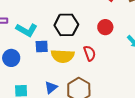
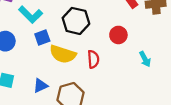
blue square: (42, 46) -> (42, 37), turned -32

